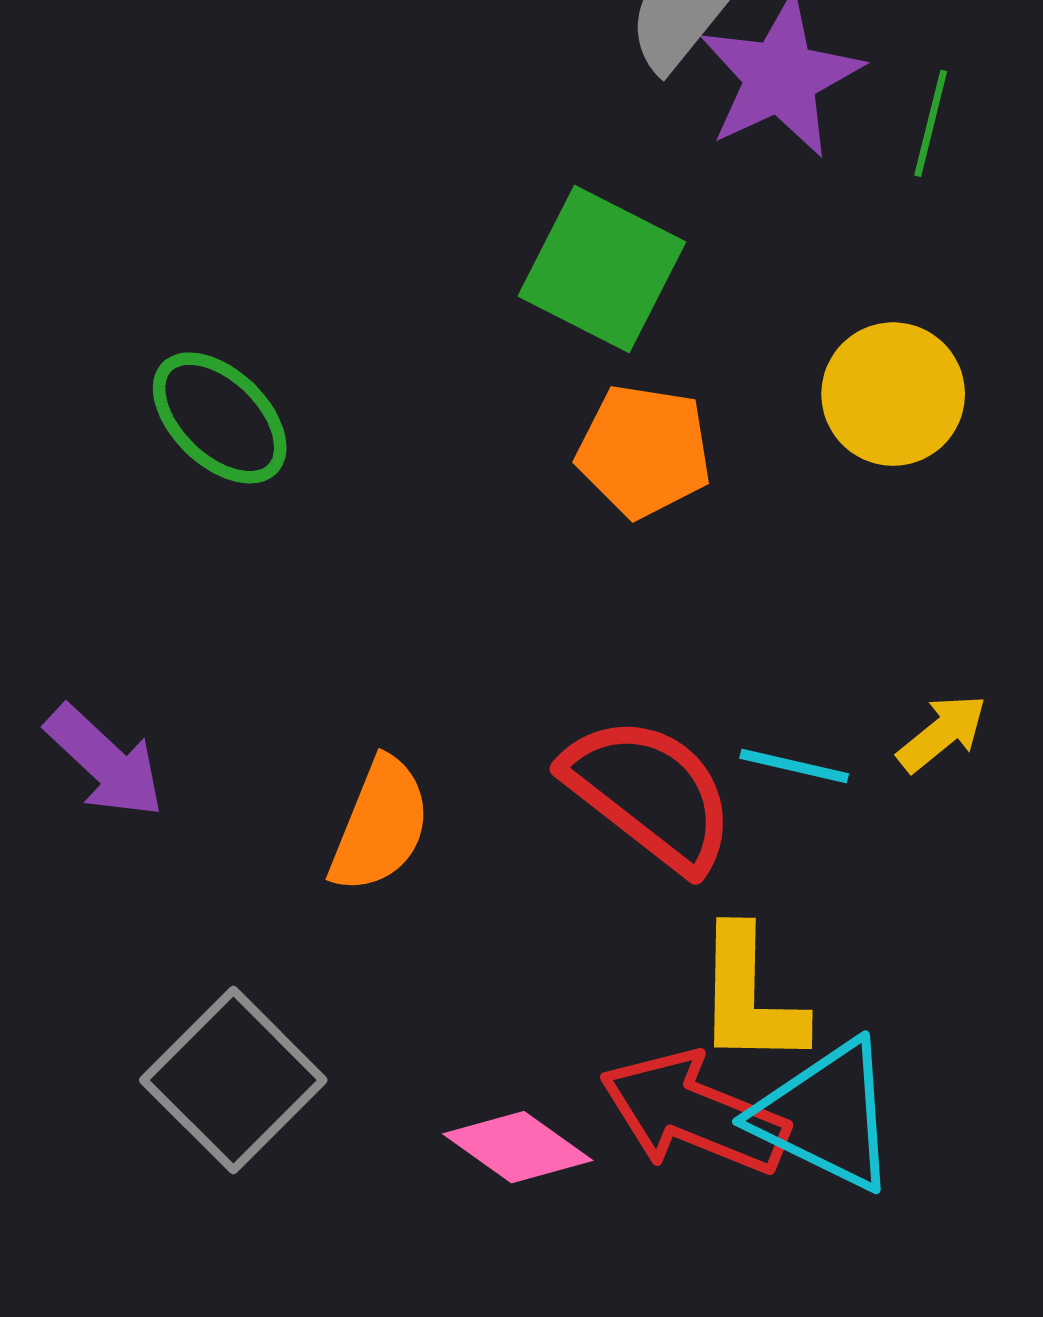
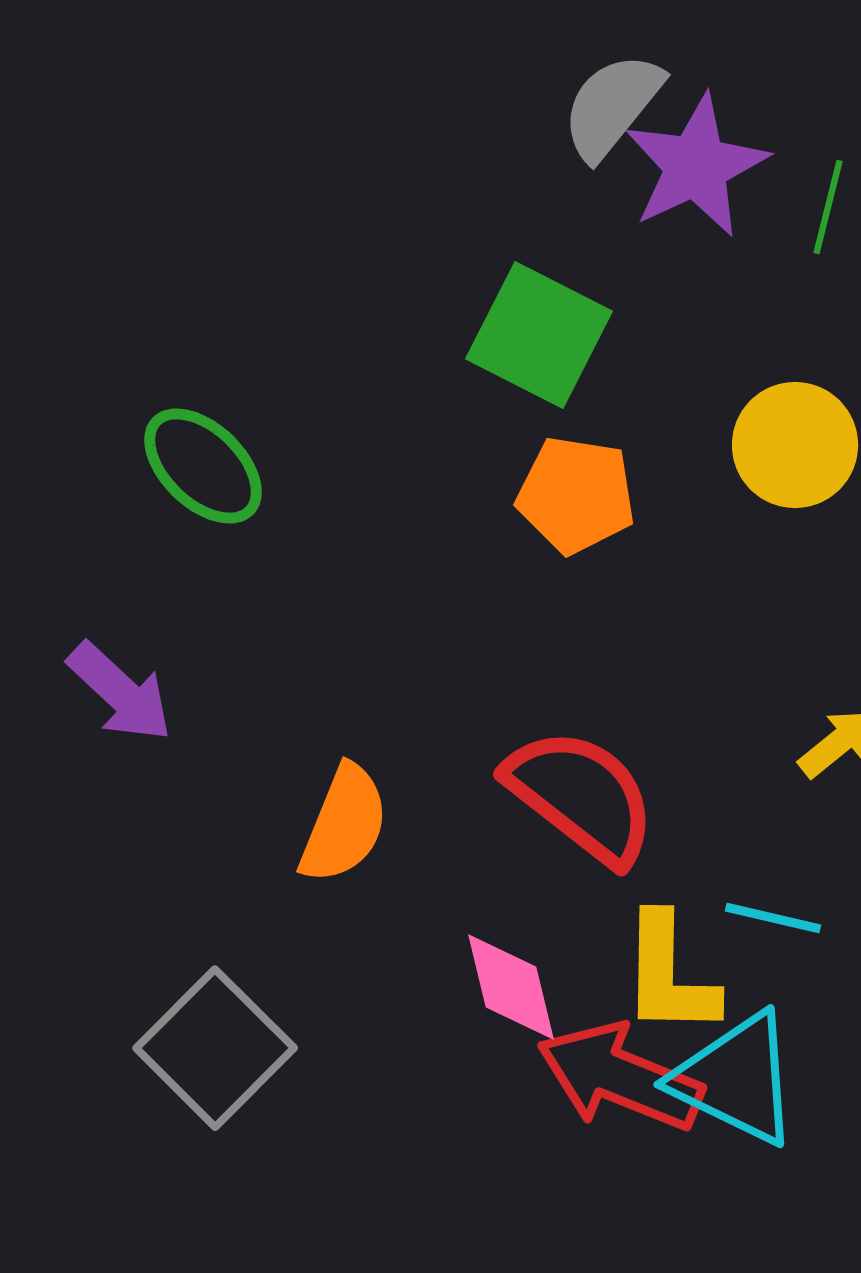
purple arrow: (105, 762) -> (120, 692), moved
cyan line: (794, 766) -> (773, 918), moved
pink diamond: (518, 1147) -> (511, 987), moved, turned 41

